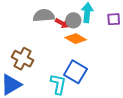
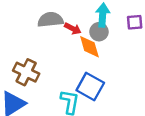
gray circle: (73, 20) -> (99, 32), moved
orange diamond: (76, 39) -> (89, 47), turned 45

